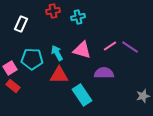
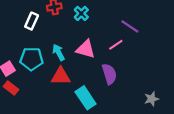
cyan cross: (78, 17) -> (81, 13), turned -32
white rectangle: (21, 24) -> (32, 21), moved
purple line: (130, 47) -> (130, 26), moved
purple semicircle: (104, 73) -> (109, 74), turned 72

